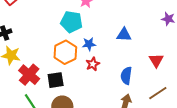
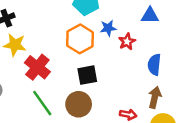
red star: (93, 64) -> (127, 42), moved
black square: (56, 80) -> (87, 75), moved

